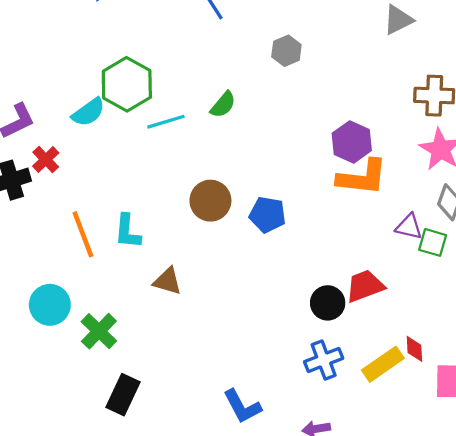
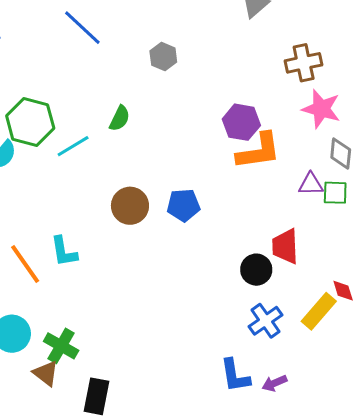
brown triangle: (167, 281) -> (46, 373), moved, turned 36
red trapezoid: (365, 286) -> (285, 246), turned -57
blue L-shape: (242, 406) -> (235, 376), moved, turned 33

